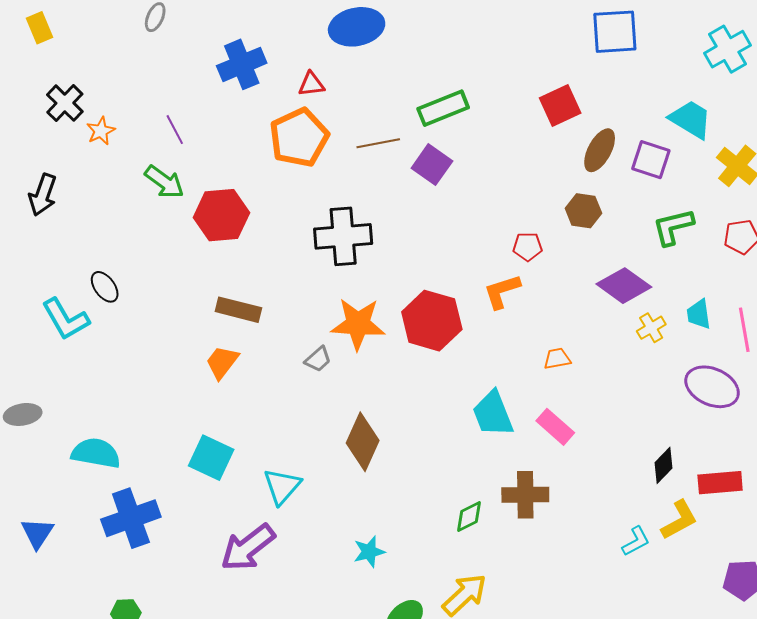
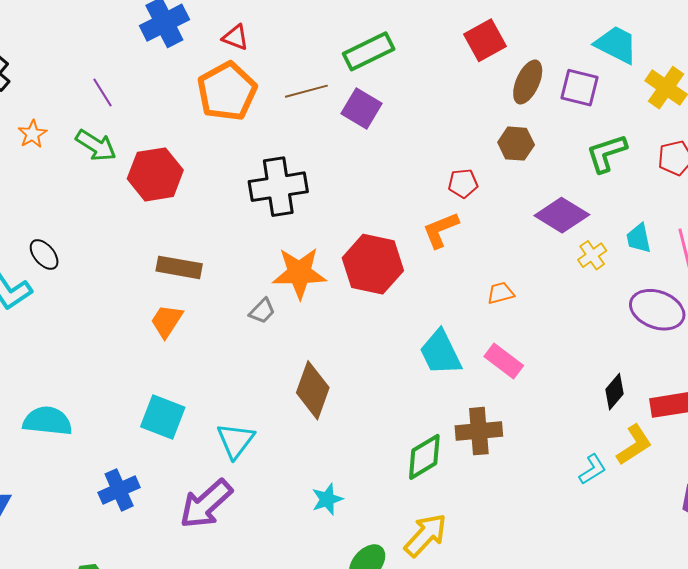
red triangle: (311, 84) -> (235, 37), turned 32
orange star: (101, 131) -> (32, 134), moved
green diamond: (469, 517) -> (424, 457), size x1.4
blue cross: (131, 518) -> (119, 490), moved, size x0.7

